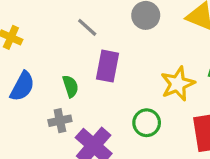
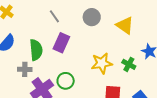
green semicircle: (70, 86) -> (36, 50), size x1.5
green circle: (147, 123) -> (66, 81), moved

